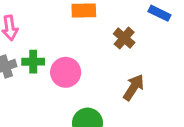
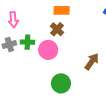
brown cross: (124, 38) -> (57, 29), moved

